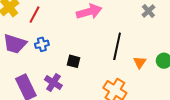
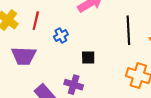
blue cross: (42, 44) -> (61, 36), moved

